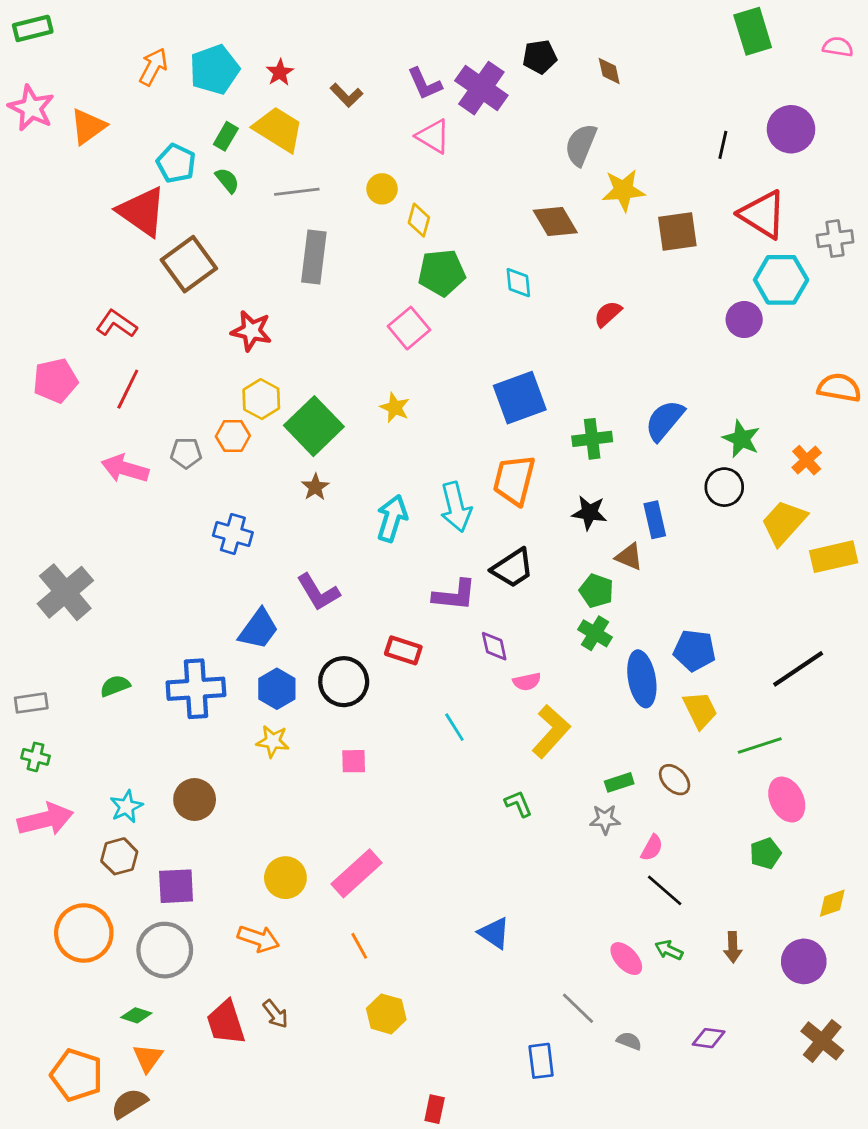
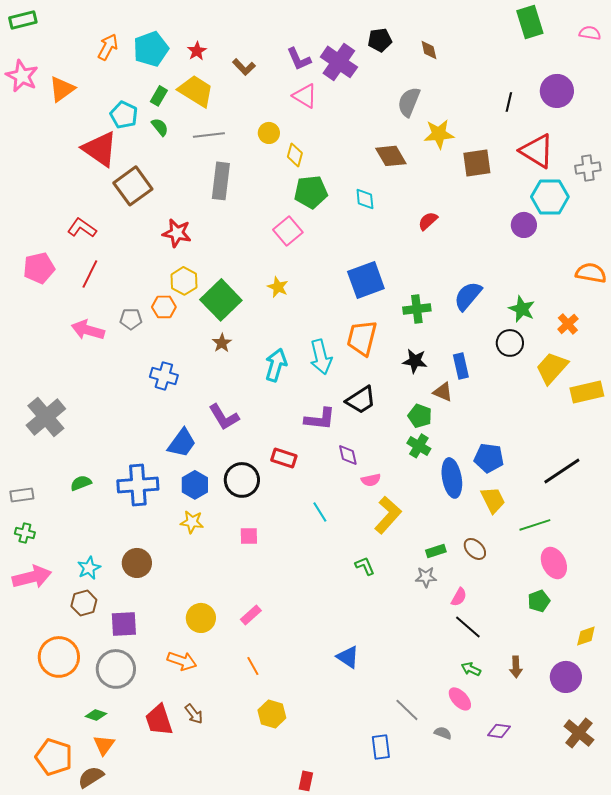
pink rectangle: (356, 873) -> (251, 615), size x0.6
pink ellipse: (626, 959) -> (460, 699), moved

